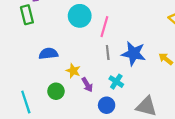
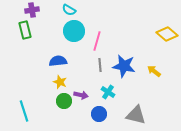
blue semicircle: (48, 54) -> (58, 61), moved
yellow star: (73, 71) -> (60, 82), moved
purple arrow: (87, 85) -> (81, 95), turned -48
green circle: (56, 91) -> (64, 101), moved

